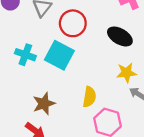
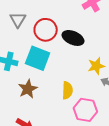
black ellipse: (120, 36) -> (73, 38), moved
brown star: (44, 104) -> (28, 89), moved

